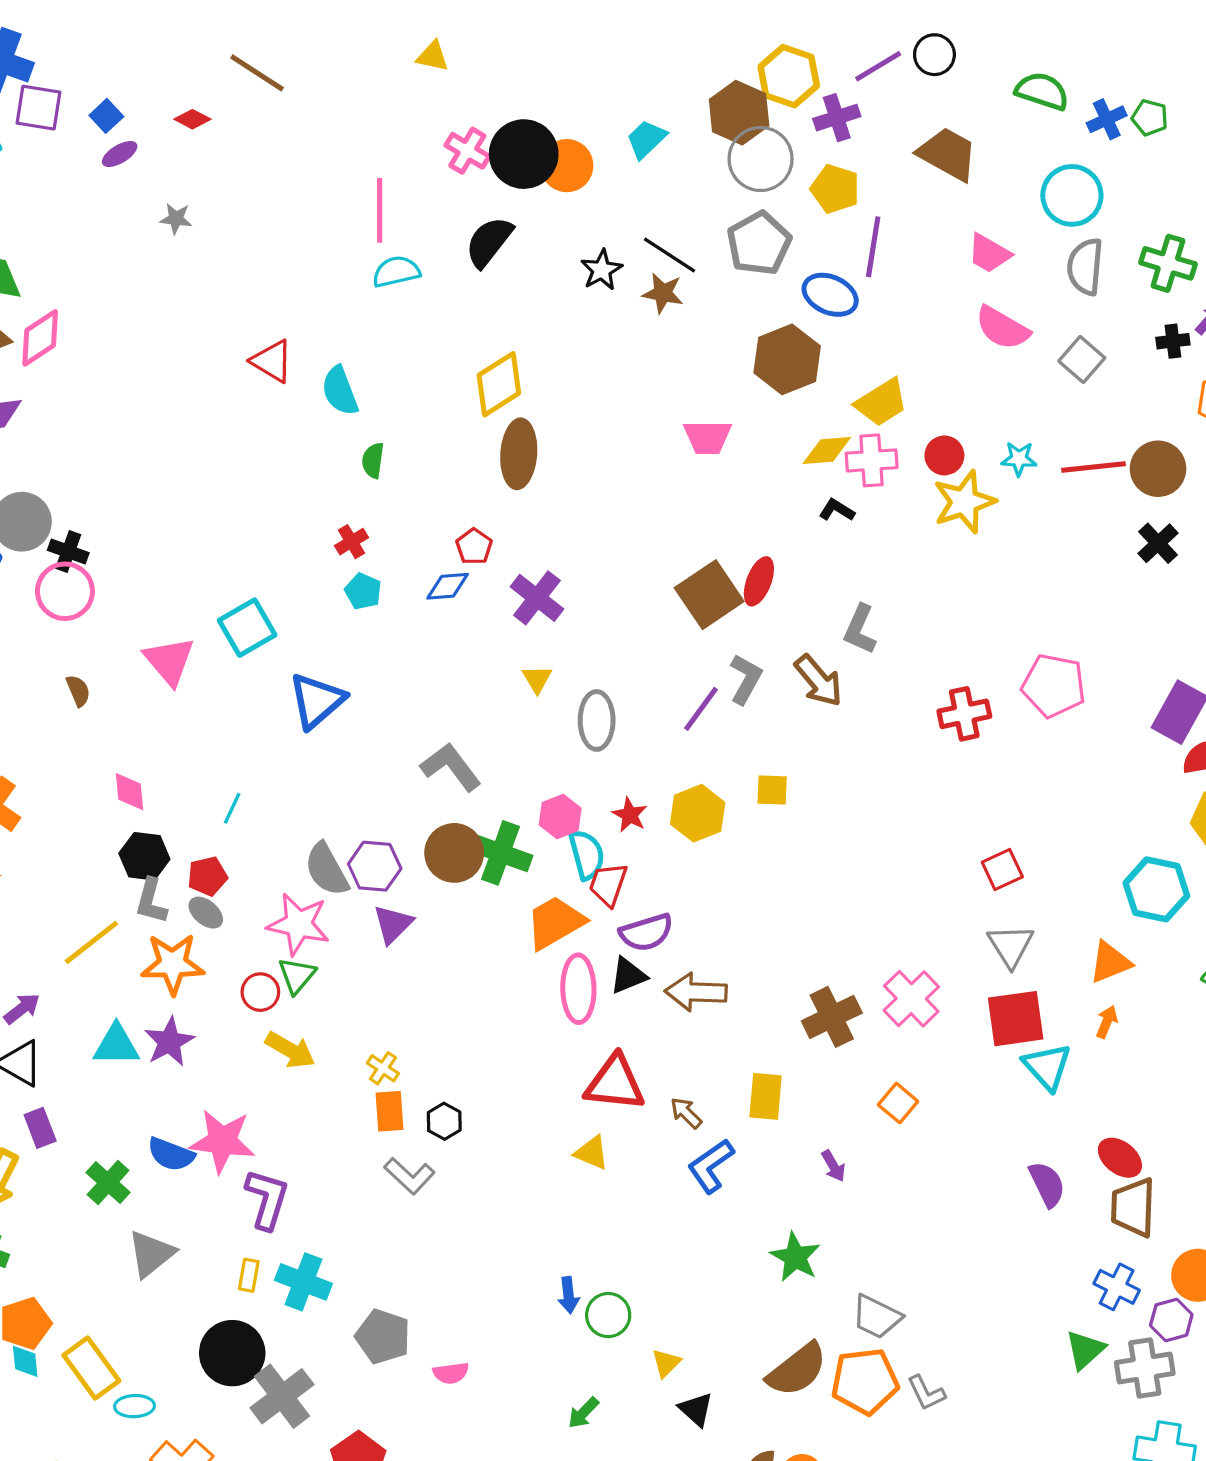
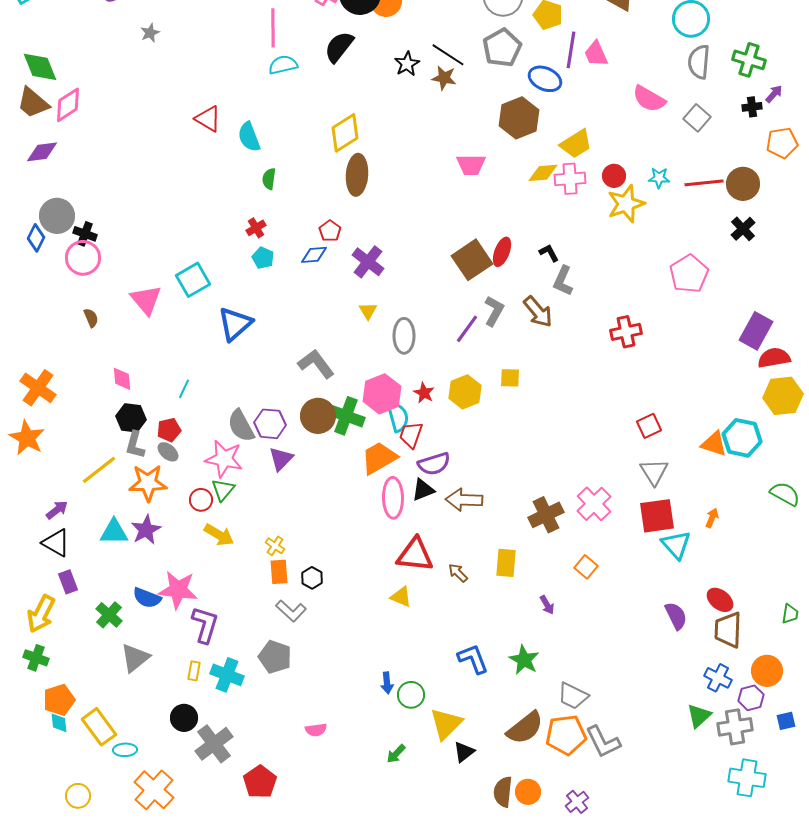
gray star: (176, 219) -> (150, 33), turned -30
pink trapezoid: (989, 253) -> (596, 54), moved, turned 36
black L-shape: (837, 510) -> (549, 253), moved, turned 30
pink pentagon: (1054, 686) -> (689, 274), moved, turned 30
pink hexagon: (560, 817) -> (382, 394), size x1.5
orange triangle: (1110, 962) -> (714, 444), moved, turned 40
blue L-shape: (711, 1166) -> (473, 659), moved, turned 104
gray pentagon: (383, 1337) -> (275, 657), moved
black circle: (232, 1353) -> (184, 718), size x0.7
yellow triangle: (666, 1363) -> (446, 724), size x1.8
gray L-shape: (926, 1393) -> (603, 742), size x1.5
black triangle: (696, 1409) -> (464, 752), turned 40

